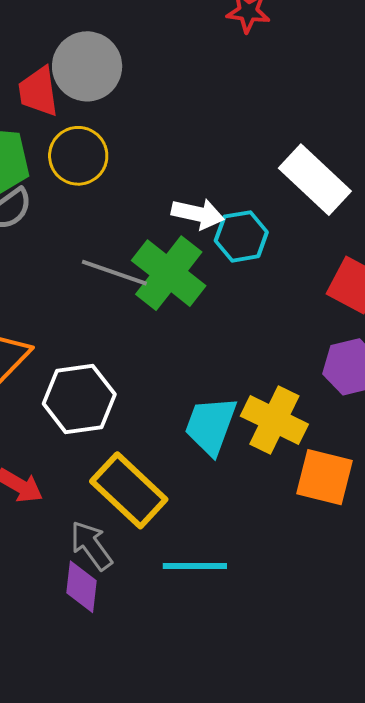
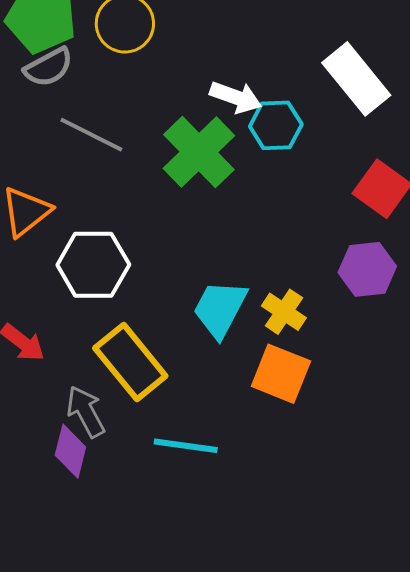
gray line: (114, 273) -> (91, 135), moved
yellow cross: (274, 420) -> (284, 312), size x0.7
orange square: (325, 477) -> (281, 374), moved

